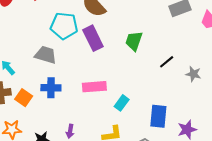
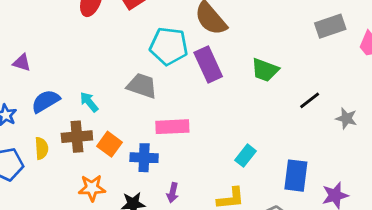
green trapezoid: (134, 41) -> (265, 70), turned -90
pink rectangle: (94, 87) -> (172, 127), moved
blue cross: (51, 88) -> (144, 158), moved

